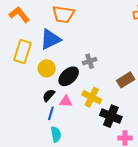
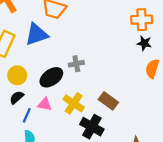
yellow circle: (47, 68) -> (17, 75), moved
brown rectangle: (126, 80) -> (108, 101), moved, turned 60
black semicircle: (49, 95) -> (17, 97), moved

